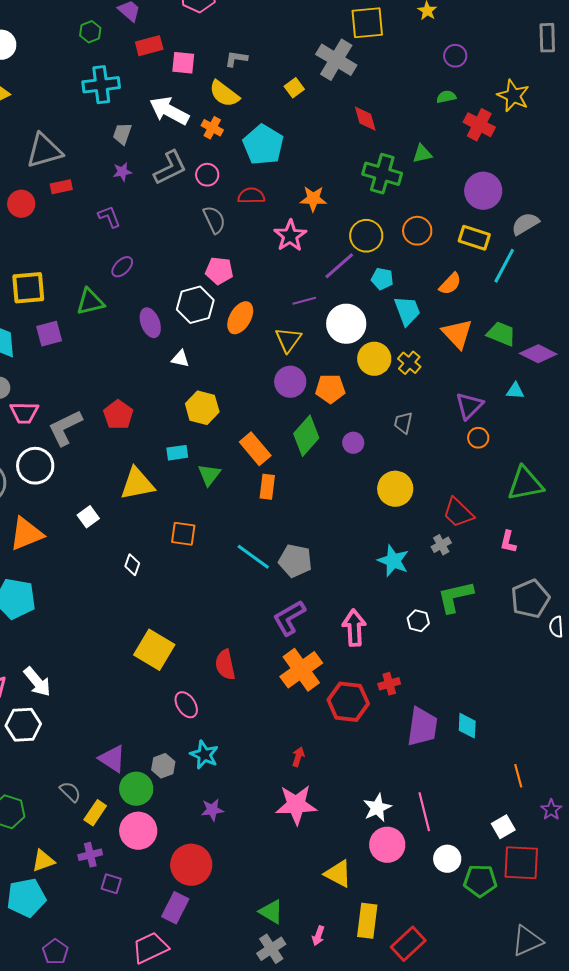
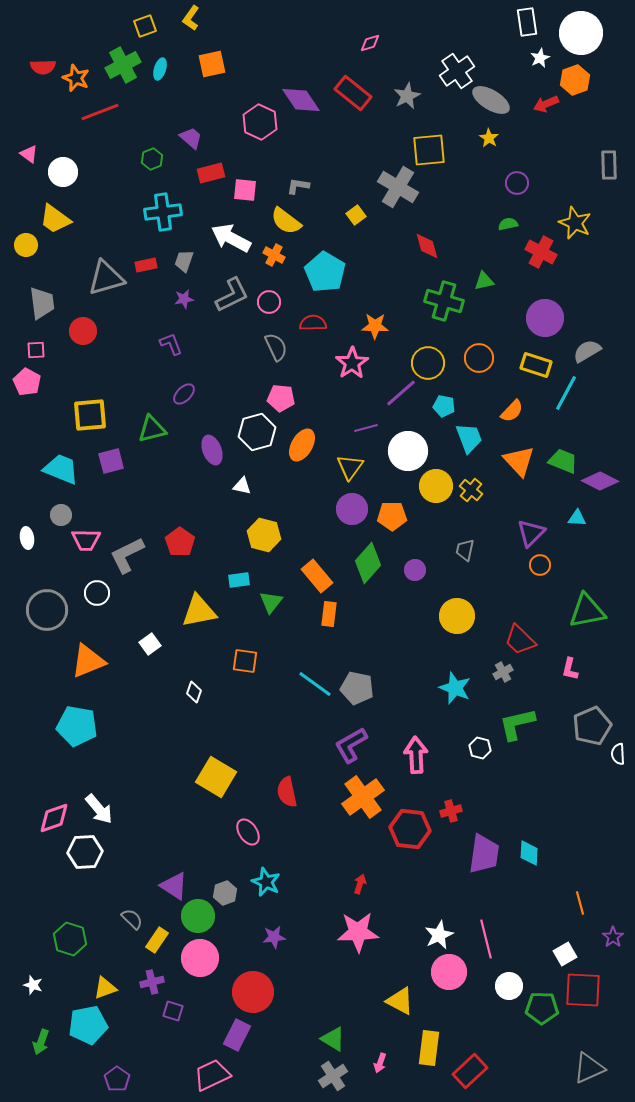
red rectangle: (61, 187) -> (146, 265), moved
white circle: (35, 466) -> (97, 593), size x0.7

